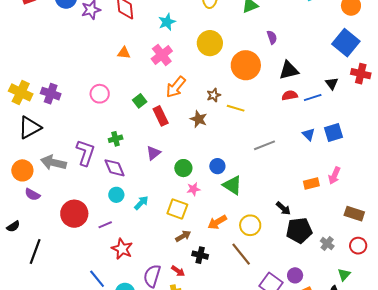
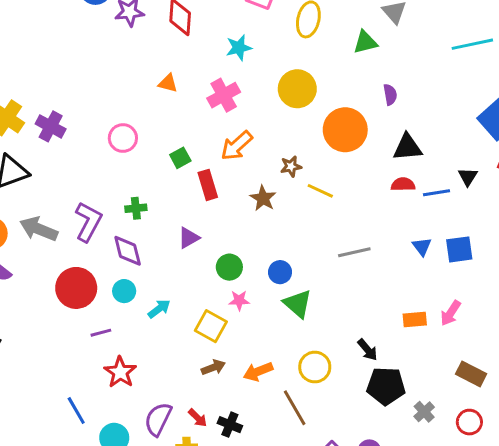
red circle: (74, 214) -> (76, 288), moved
orange arrow: (217, 222) -> (258, 372), moved
black cross: (200, 255) -> (230, 425), moved

